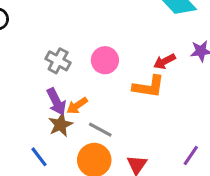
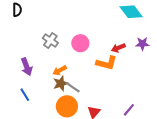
purple arrow: (56, 102) -> (27, 67), moved
brown star: (60, 125) -> (61, 83), moved
blue line: (39, 157) -> (25, 95), moved

